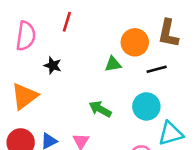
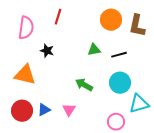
orange circle: (135, 42) -> (111, 20), moved
black line: (157, 69) -> (119, 55), moved
orange triangle: (24, 96) -> (25, 75), turned 50

